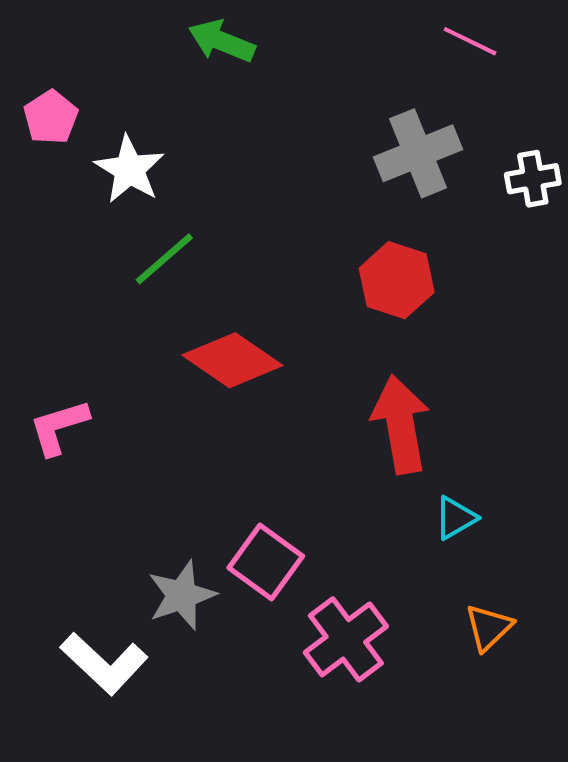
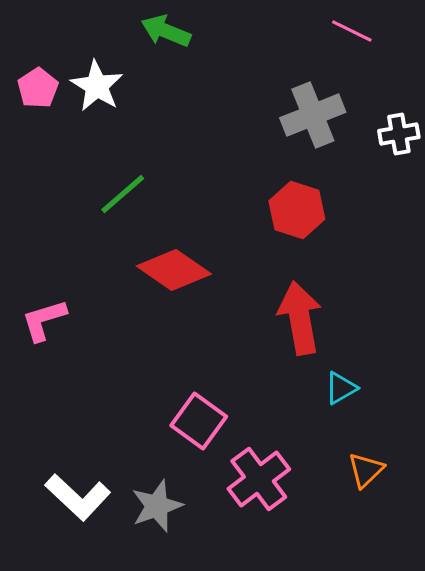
white star: (130, 169) -> (97, 86), moved
gray star: (182, 595) -> (157, 506), moved

